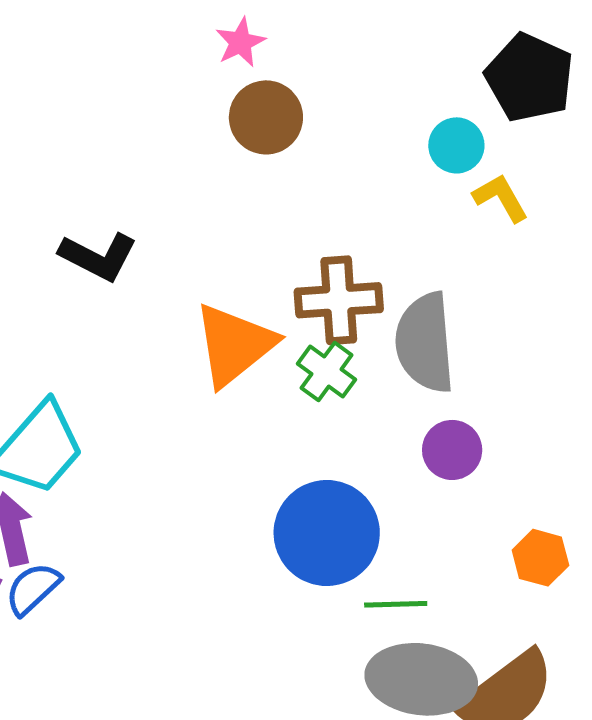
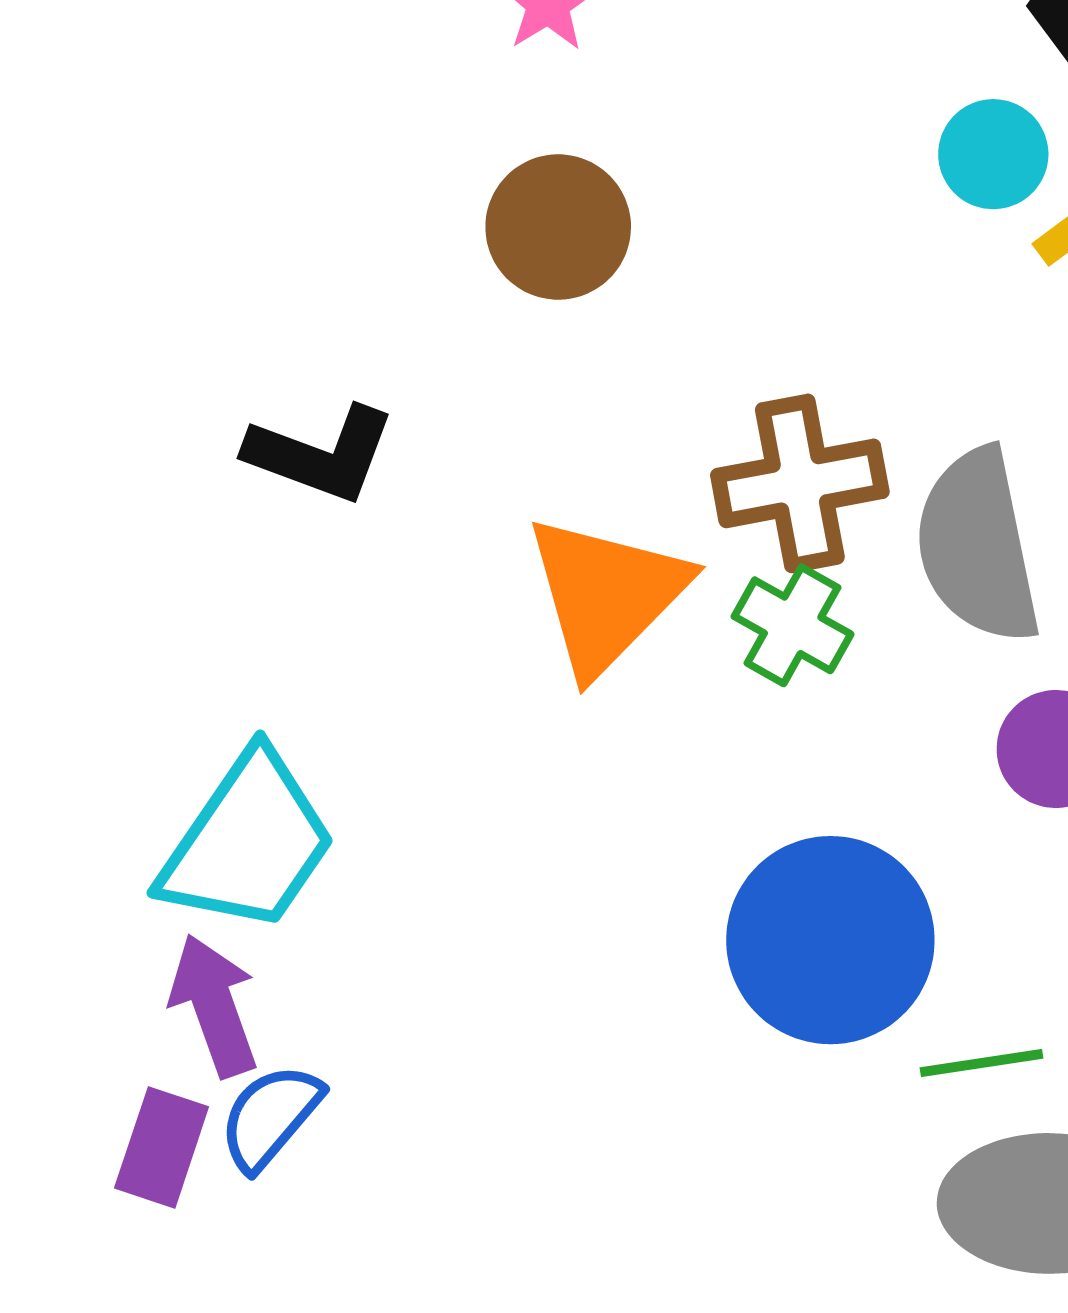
brown circle: (266, 117) -> (558, 227), moved

